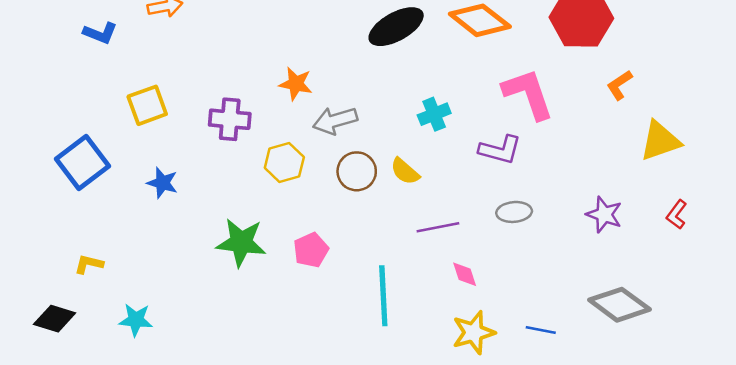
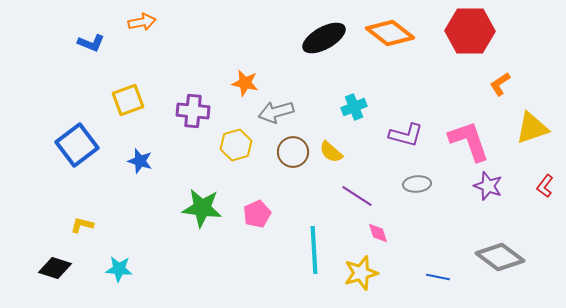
pink L-shape: (528, 94) -> (469, 141), moved
purple line: (438, 227) -> (357, 196), turned 44
yellow star: (473, 333) -> (361, 273), moved

